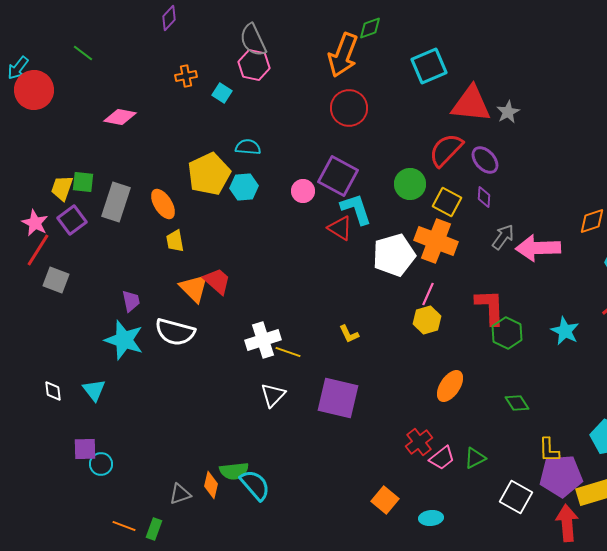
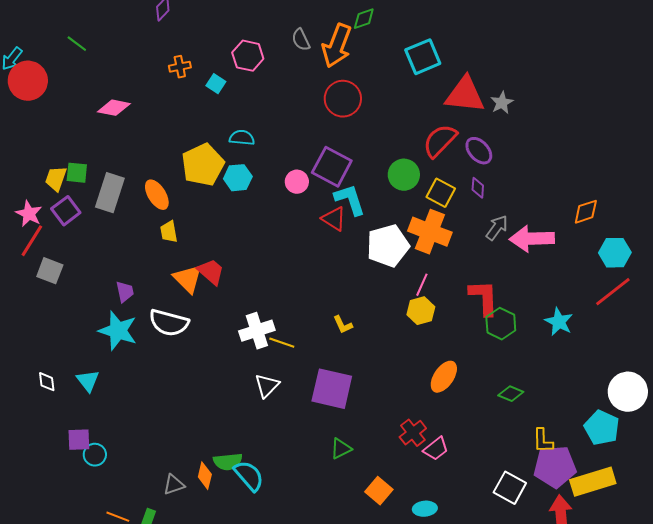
gray semicircle: (253, 40) -> (301, 40), moved, size x0.7
green diamond: (517, 403) -> (511, 394), turned -35
green triangle: (475, 458) -> (341, 449), moved

